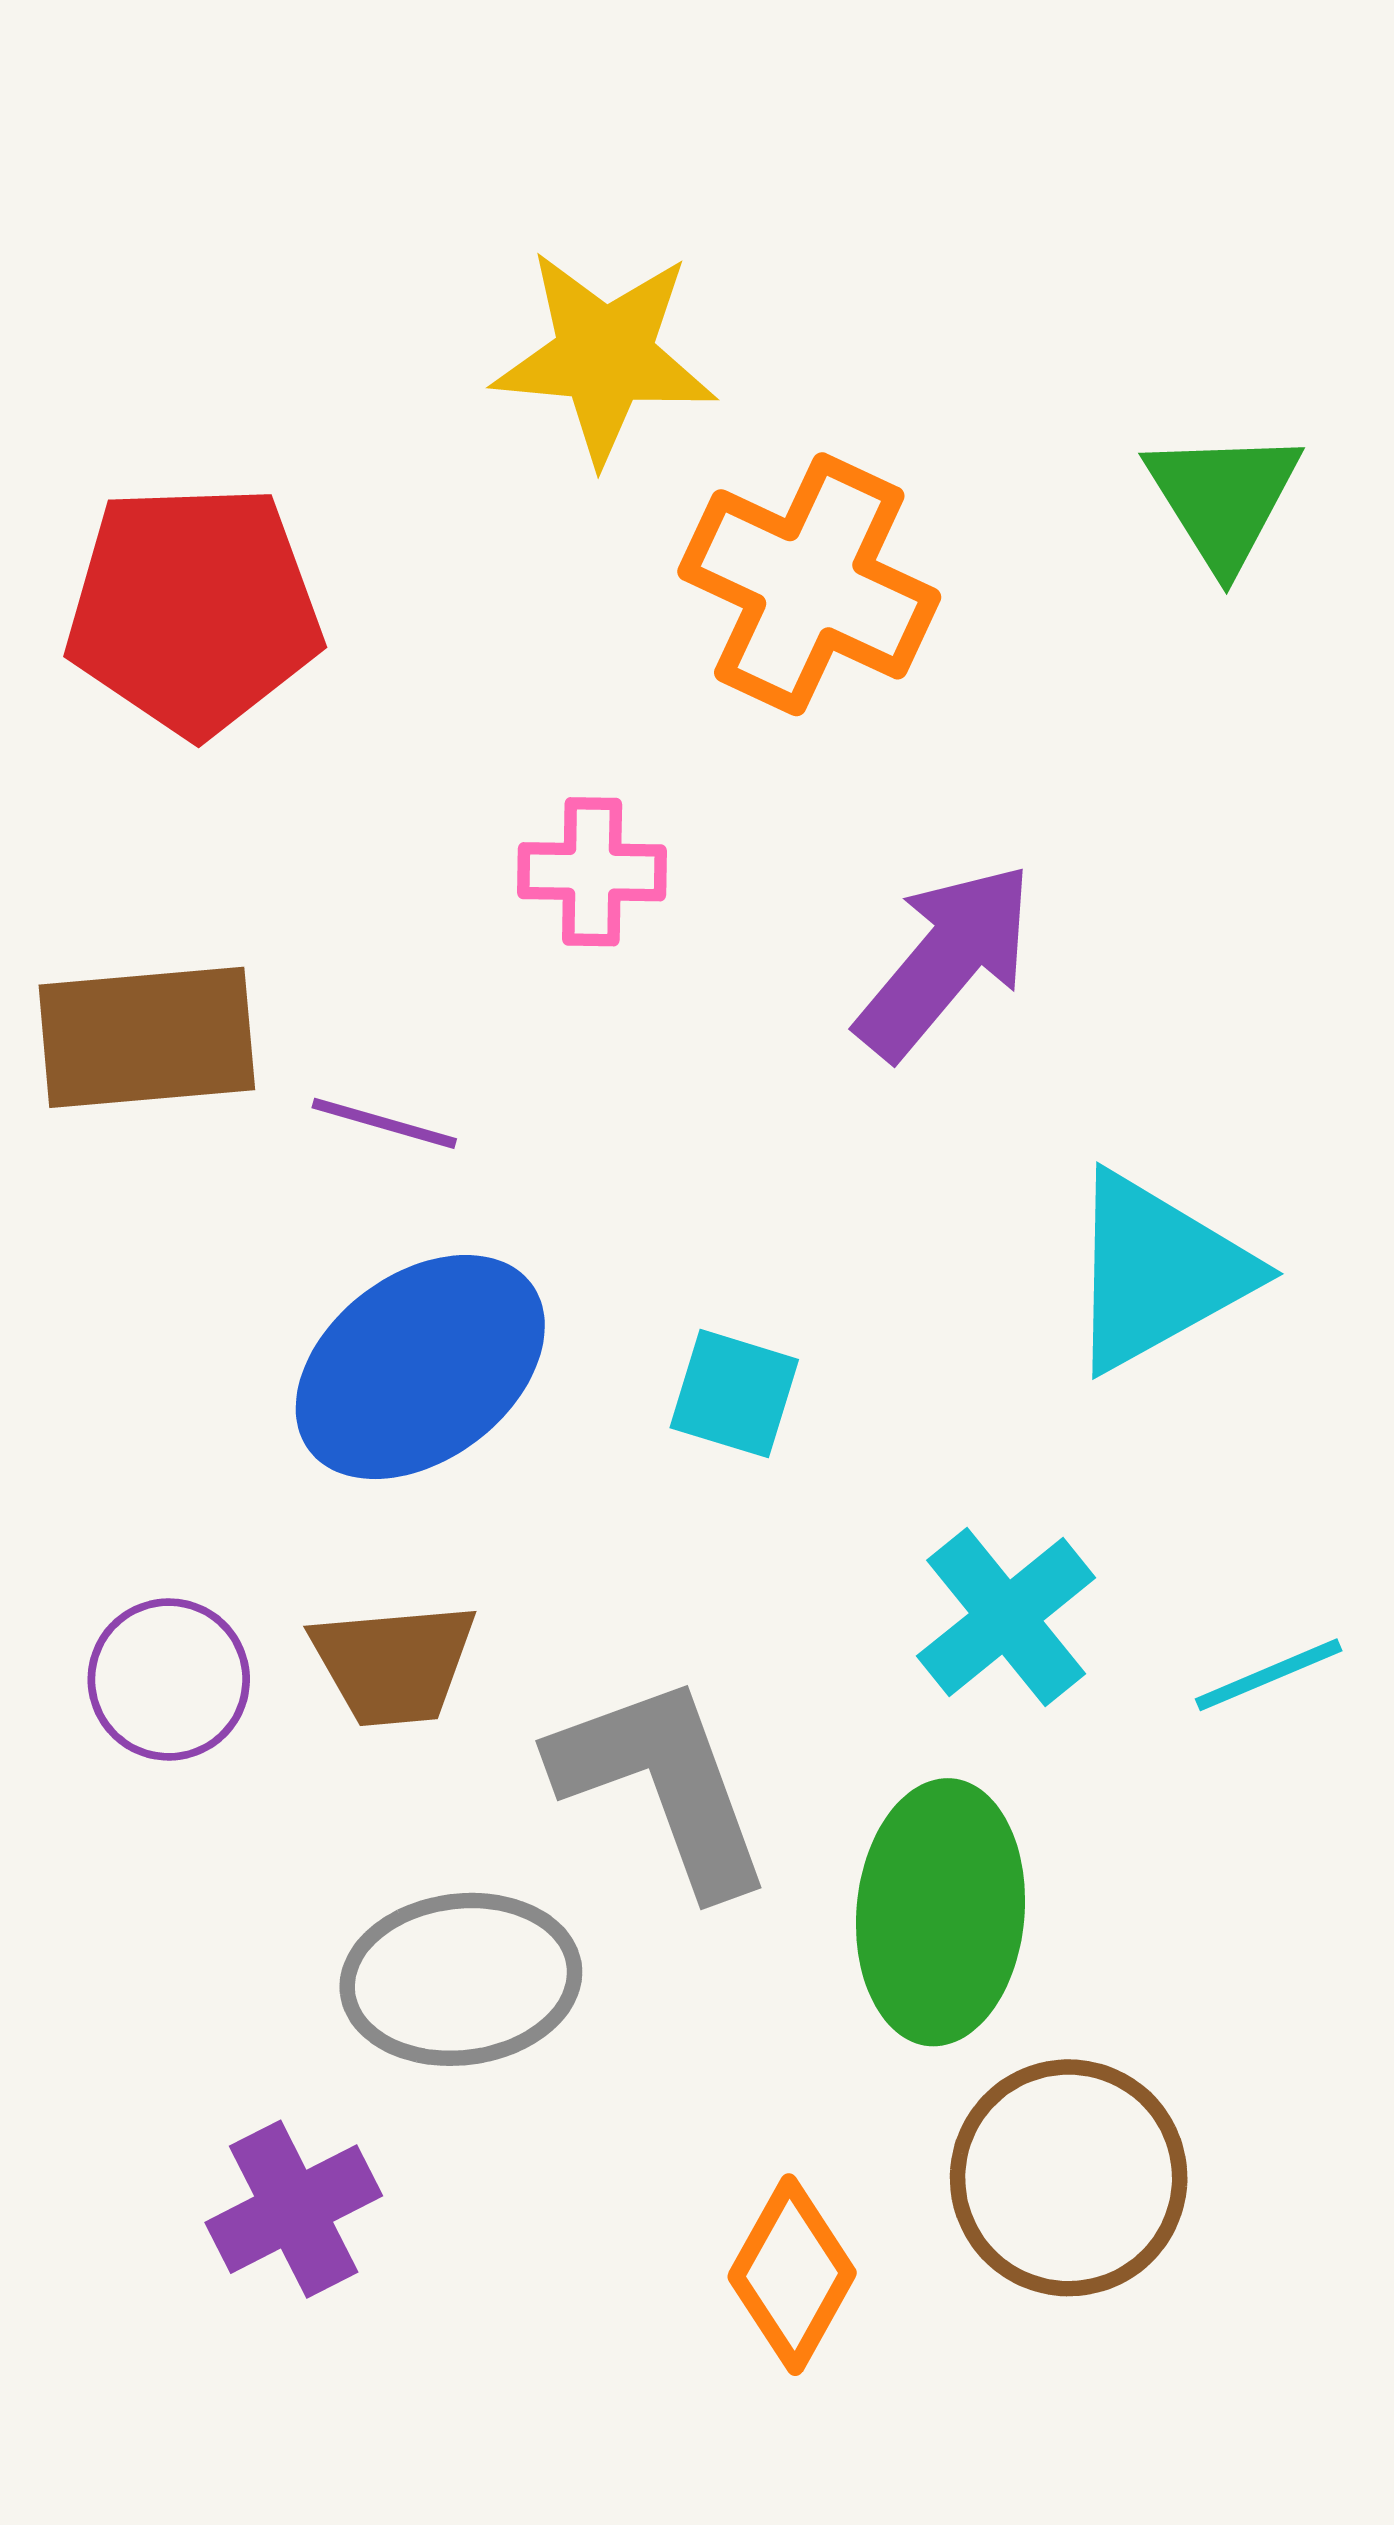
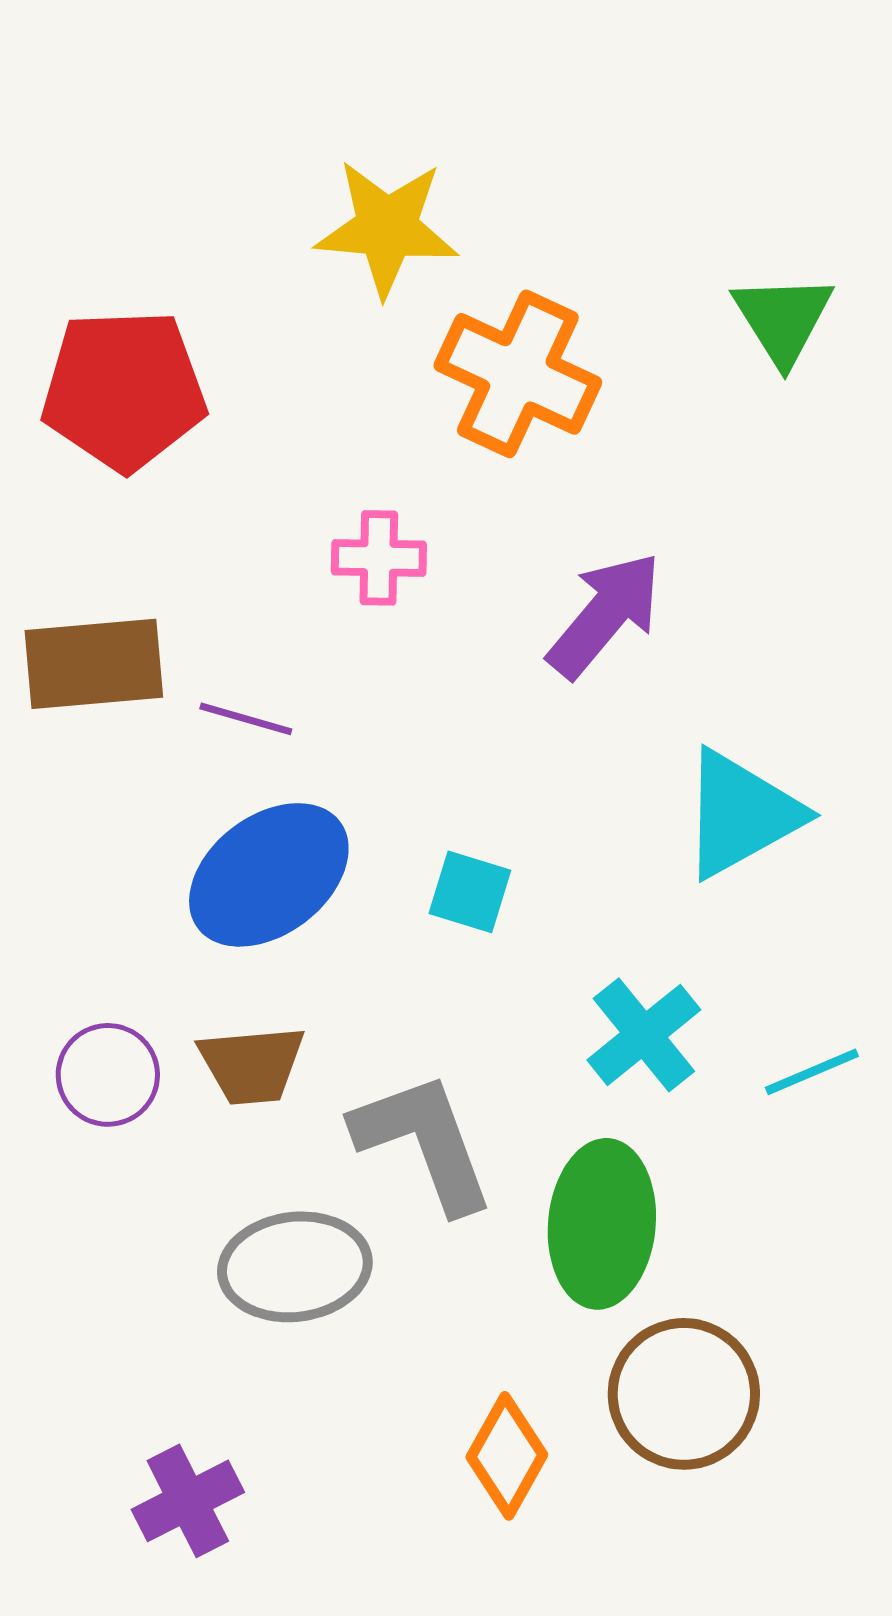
purple cross: (294, 2209) -> (188, 1501), moved

